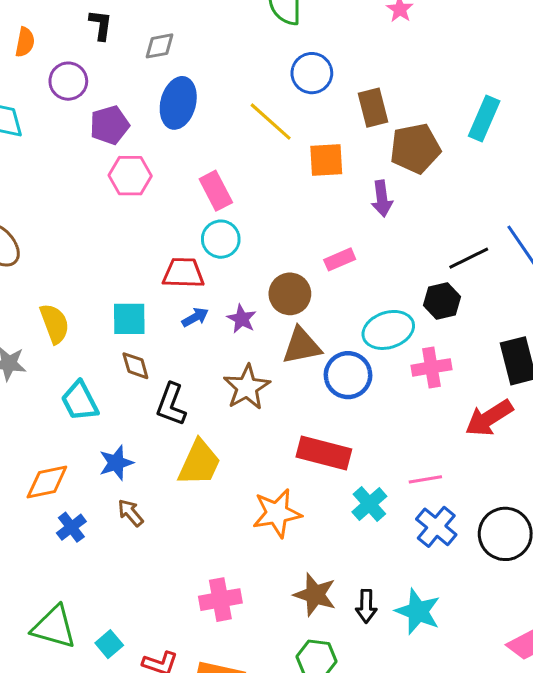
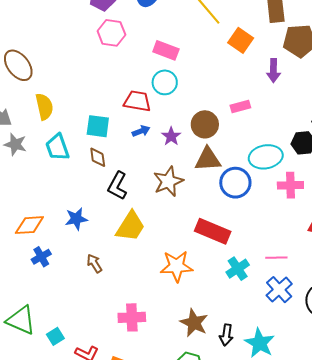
orange square: (326, 160) -> (241, 40), turned 30
pink rectangle: (216, 191) -> (166, 50), turned -50
yellow semicircle: (55, 324) -> (44, 107), moved
cyan trapezoid: (80, 401) -> (57, 147), moved
brown arrow: (131, 513) -> (94, 263), moved

